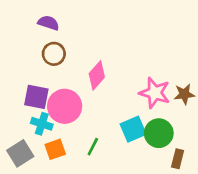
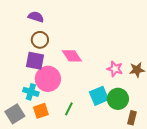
pink diamond: (97, 75) -> (72, 56), turned -75
pink star: (155, 93) -> (115, 69), size x0.7
purple square: (36, 97) -> (35, 61), moved

